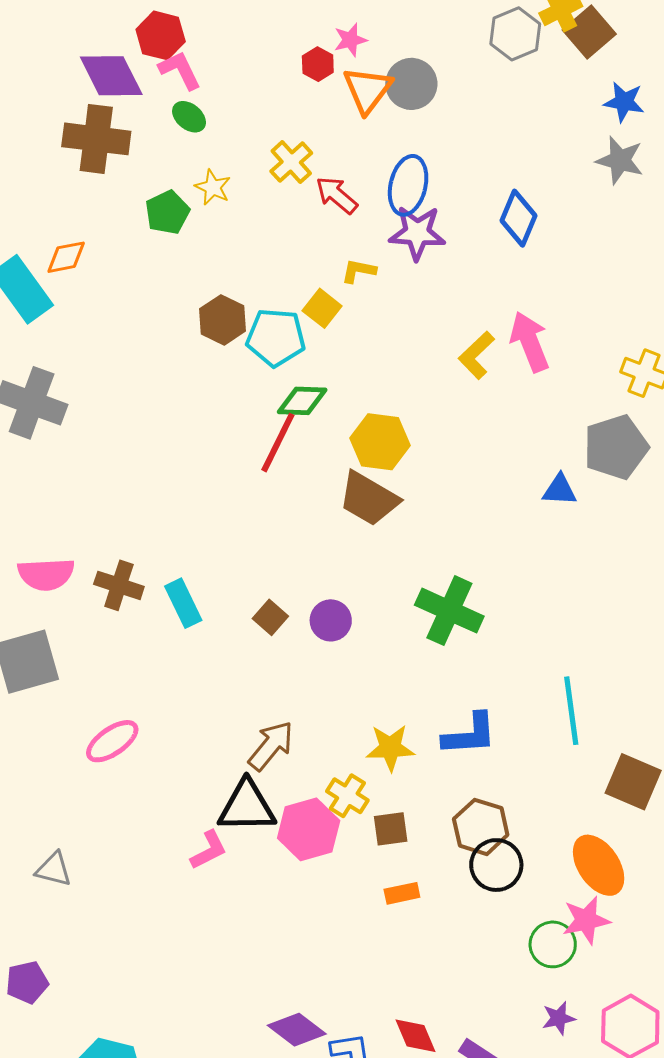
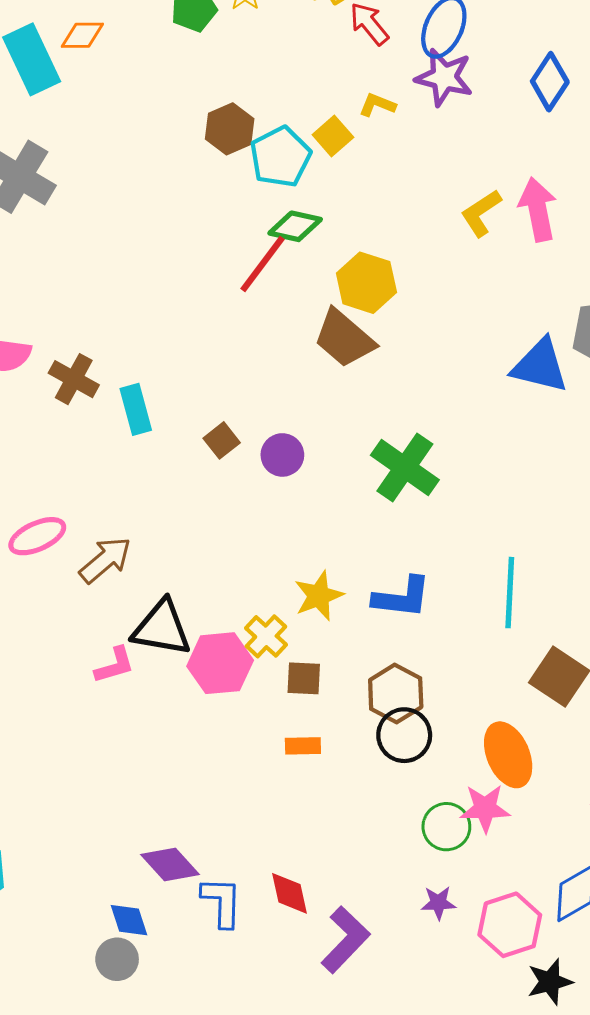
cyan pentagon: (276, 337) -> (280, 157), turned 30
blue triangle: (560, 490) -> (540, 366), size x1.6
brown arrow: (271, 746) -> (105, 560), moved
yellow star: (390, 748) -> (319, 596), turned -30

